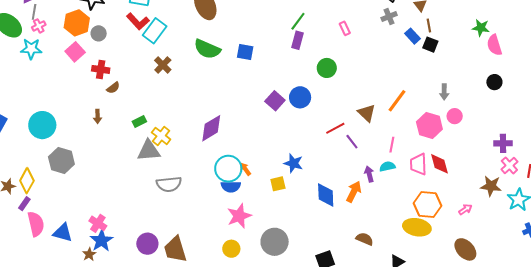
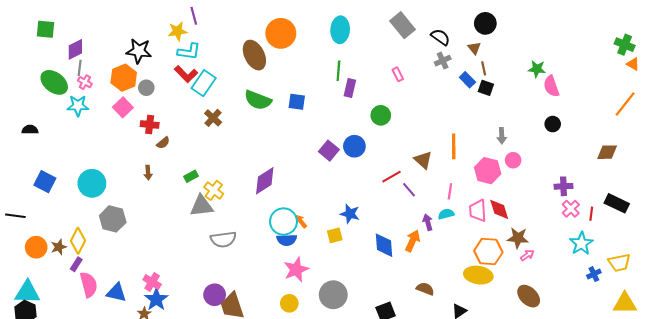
green line: (298, 21) -> (338, 71), moved, turned -30
pink cross: (39, 26) -> (85, 82), turned -32
orange line: (397, 101) -> (454, 146), turned -35
brown star: (491, 186) -> (518, 238), moved
purple circle: (147, 244) -> (215, 295), moved

